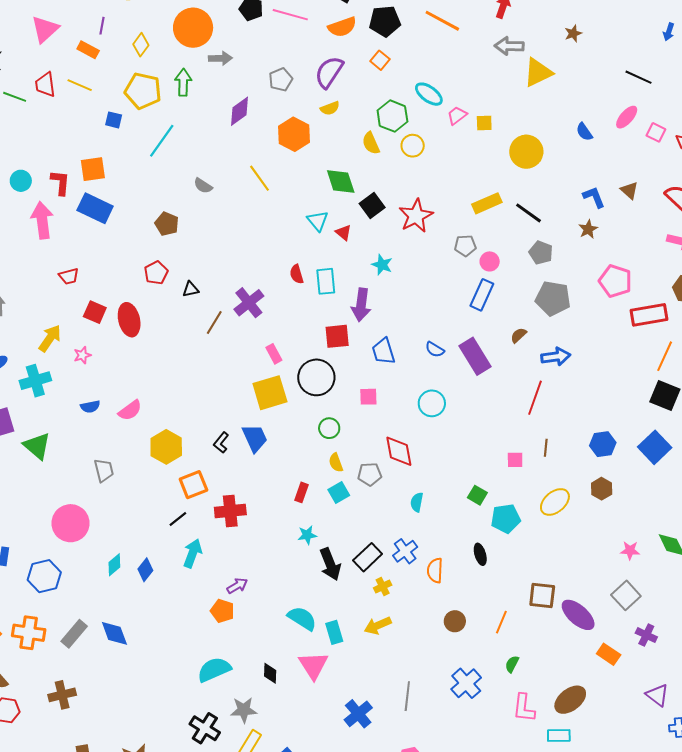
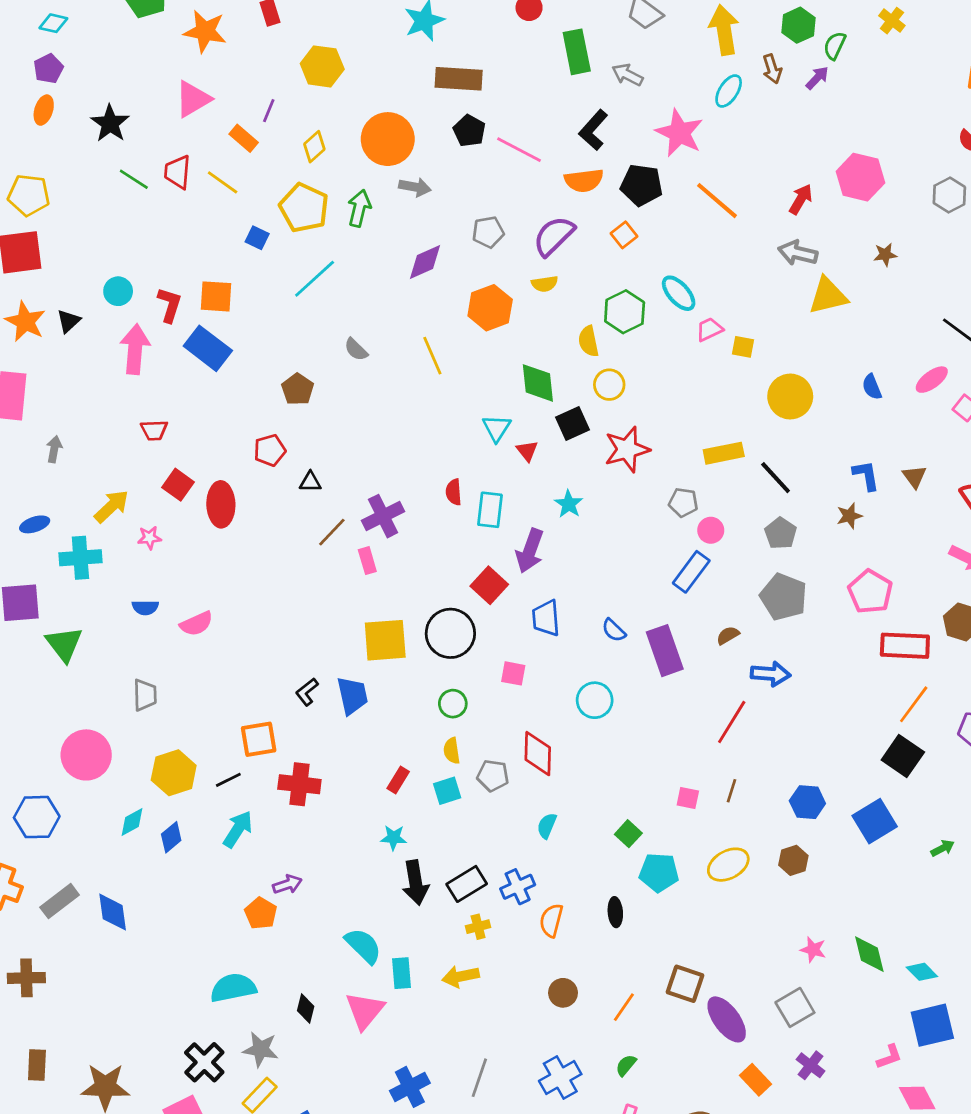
yellow circle: (413, 146) -> (609, 385), moved
red square: (337, 336) -> (489, 585), turned 36
pink rectangle: (274, 354) -> (367, 561), moved
yellow hexagon: (166, 447) -> (174, 773), moved

